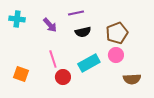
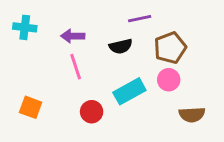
purple line: (76, 13) -> (140, 19), moved
purple arrow: (50, 25) -> (73, 36), turned 133
pink line: (53, 59) -> (76, 67), moved

